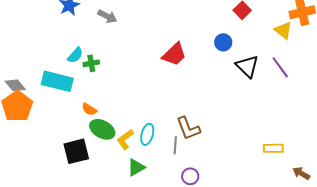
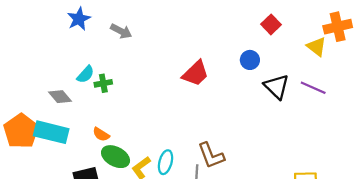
purple line: (280, 67) -> (313, 88), turned -30
cyan rectangle: (57, 81) -> (51, 132), moved
gray diamond: (15, 85) -> (60, 97), moved

